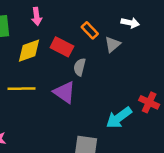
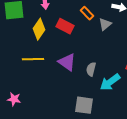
yellow diamond: (29, 51) -> (39, 29), turned -35
gray semicircle: (80, 67) -> (91, 69), moved

